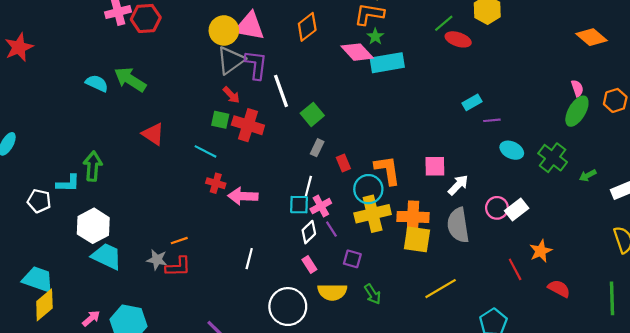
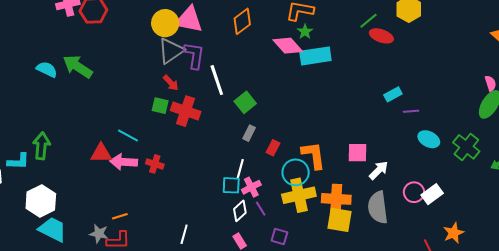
red triangle: (153, 134) -> (101, 153), moved, turned -35
cyan line: (206, 151) -> (128, 136), moved
red rectangle: (343, 163) -> (273, 148), turned 49
pink arrow: (243, 196) -> (124, 162), moved

